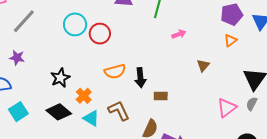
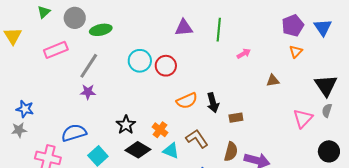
purple star: (17, 58) -> (88, 92), moved
brown triangle: (203, 65) -> (273, 81), turned 48
black star: (60, 78) -> (126, 125), moved

